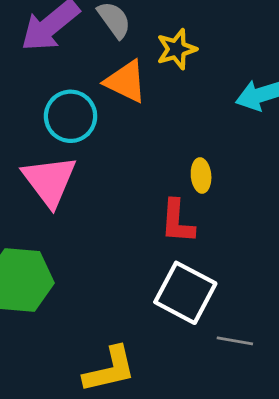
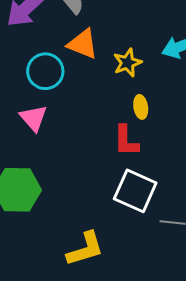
yellow star: (177, 49) -> (127, 63), moved
pink triangle: (49, 181) -> (33, 118), size x0.7

